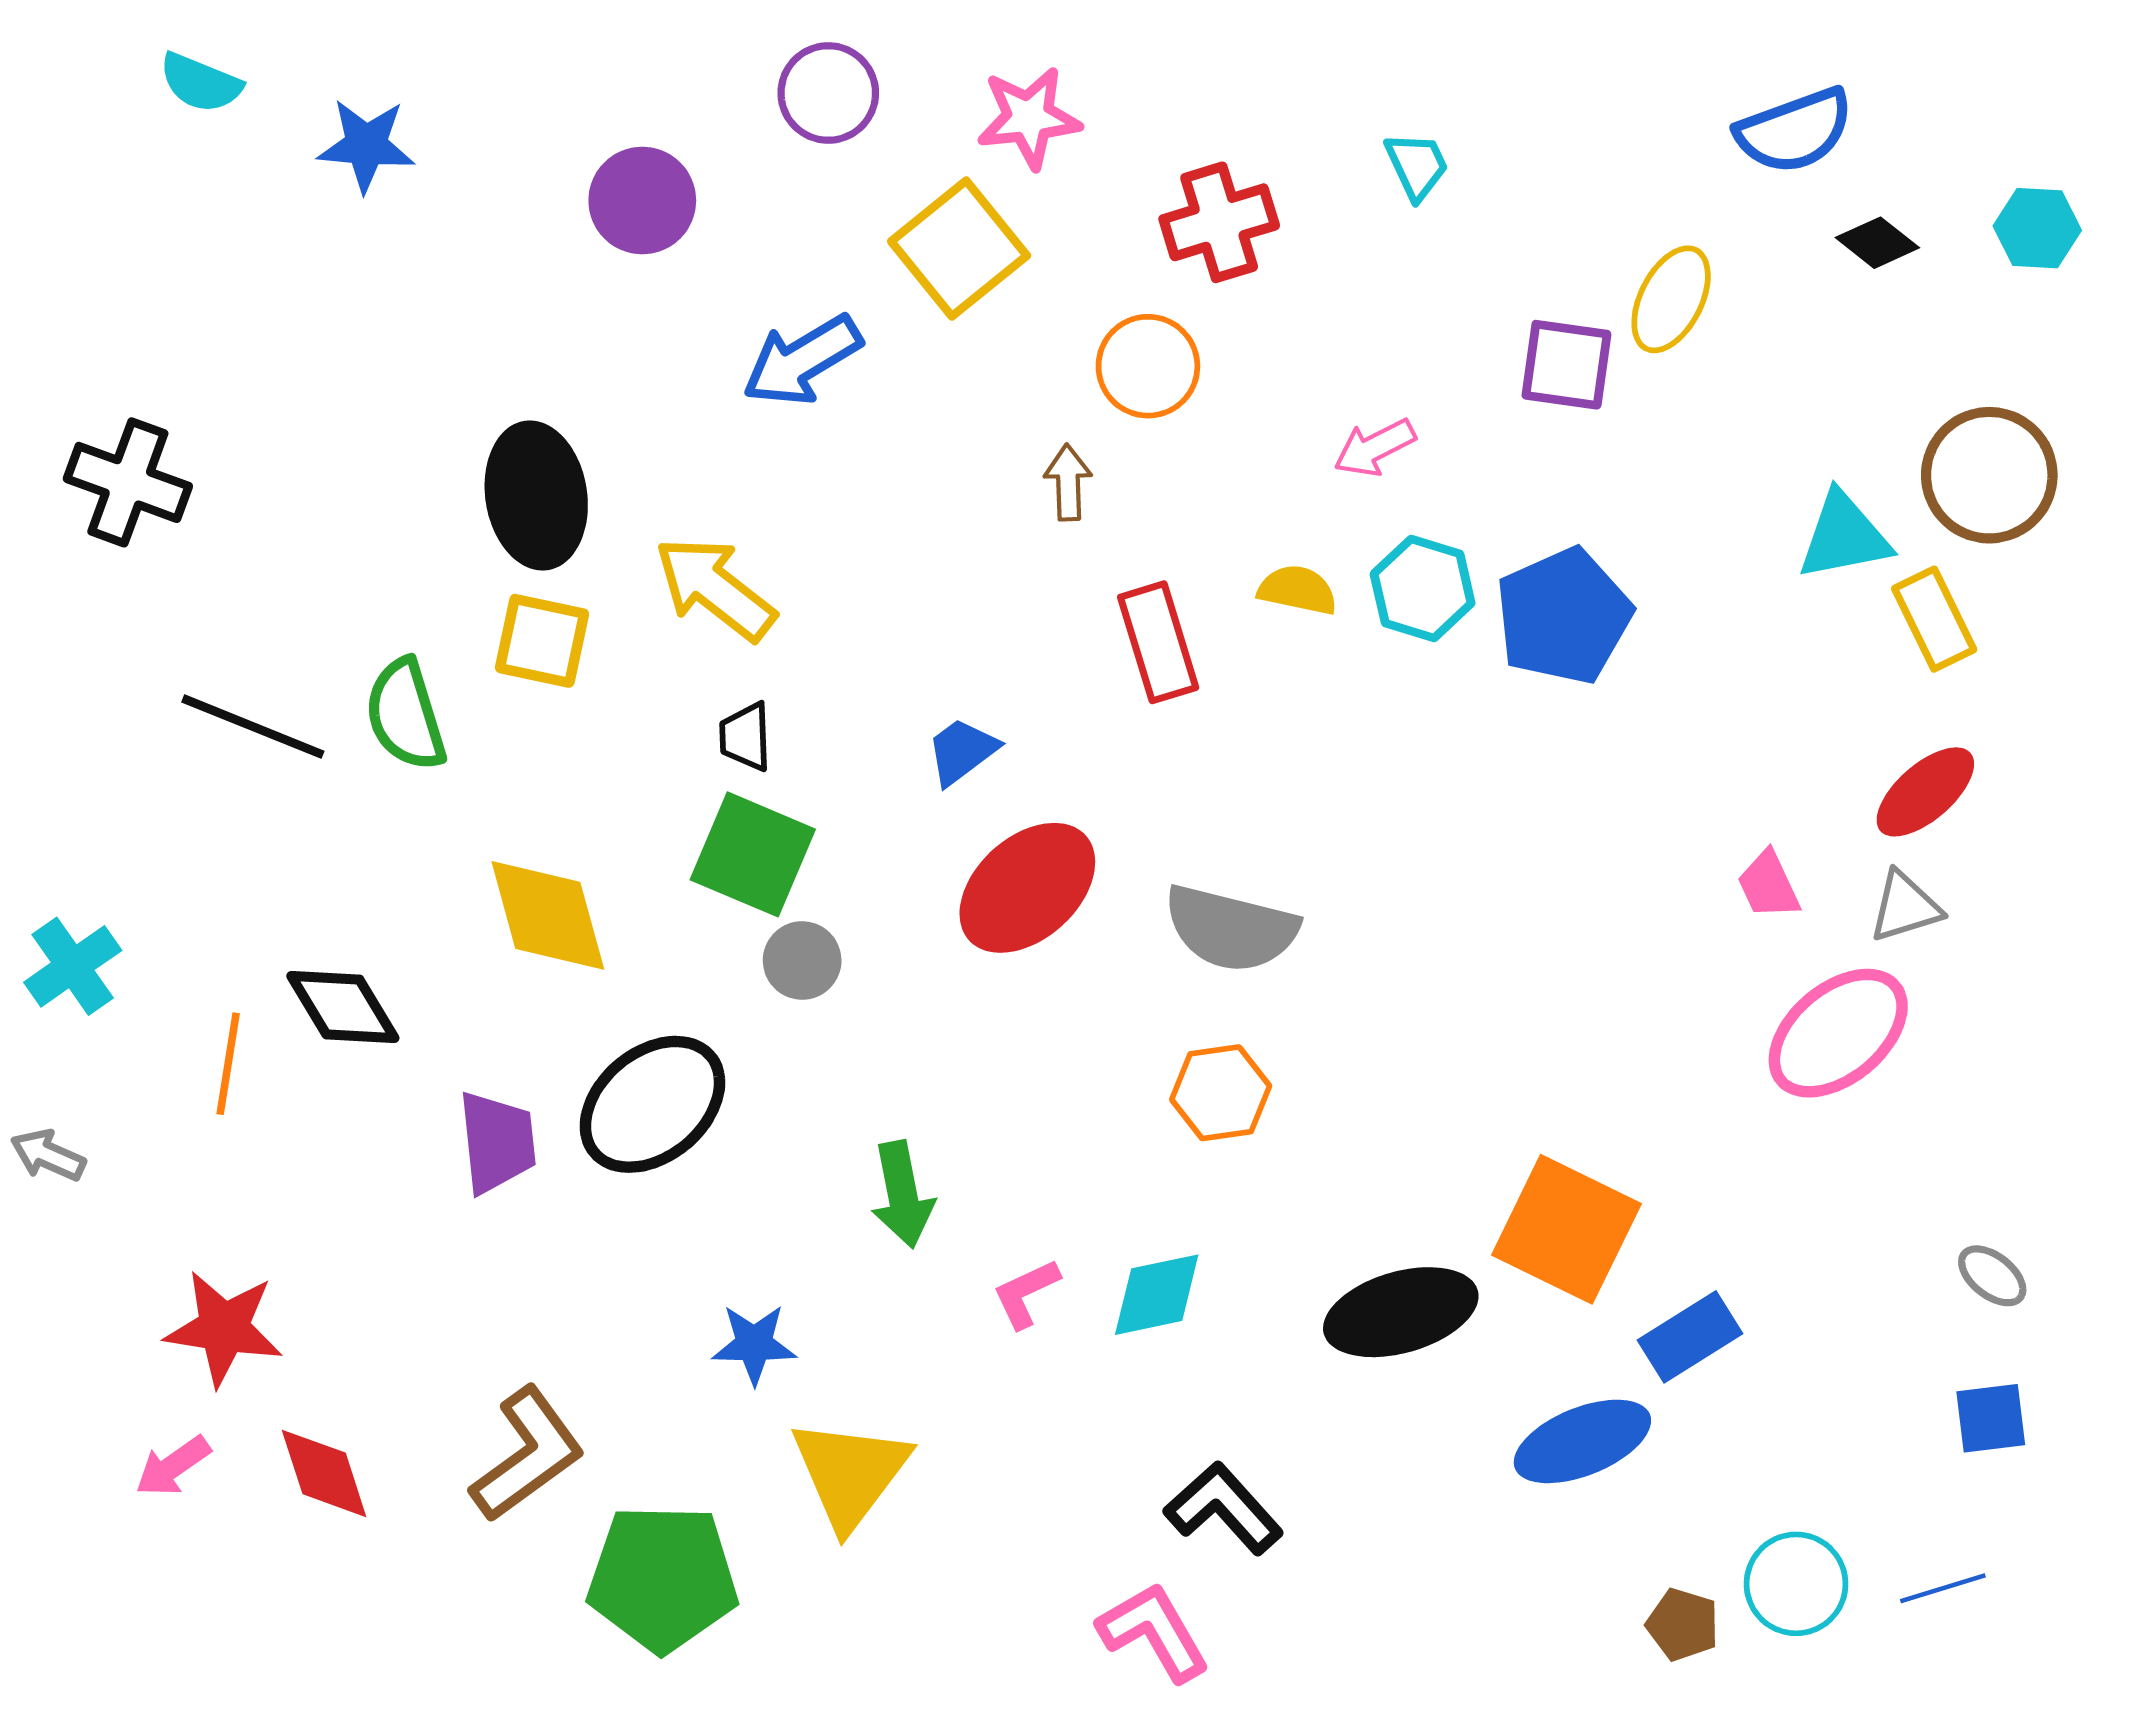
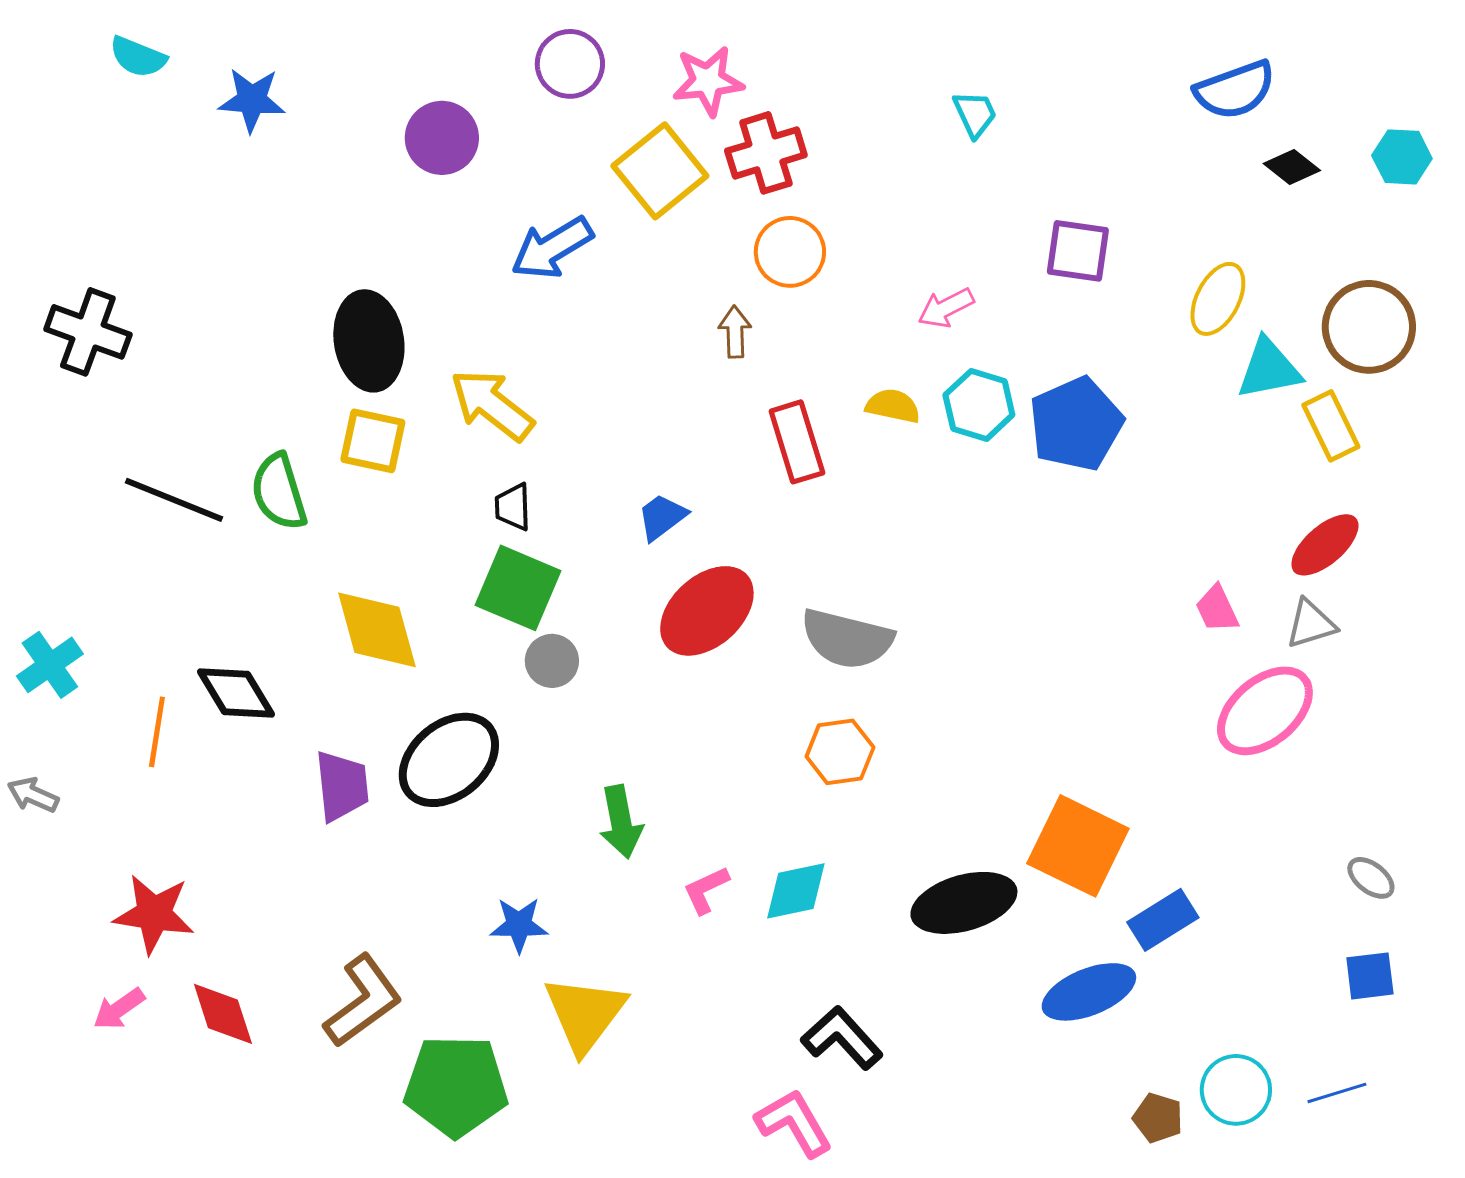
red cross: (1219, 222) -> (766, 153), moved
yellow ellipse: (1671, 299) -> (1218, 299), moved

